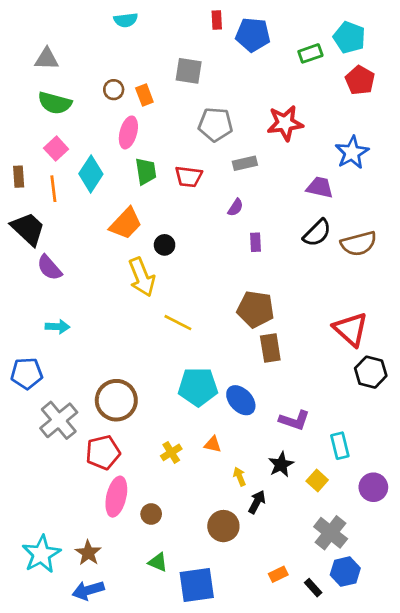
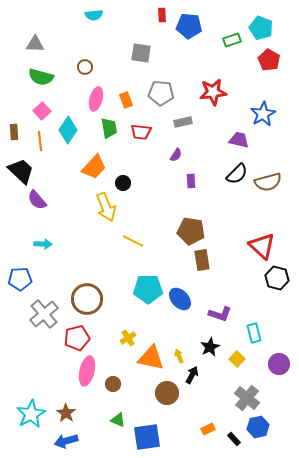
orange rectangle: (144, 95) -> (126, 100), moved
orange triangle: (213, 444) -> (151, 358), moved, size x2.0

